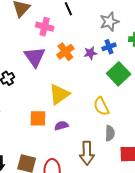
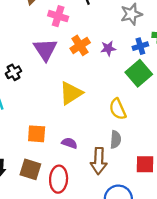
blue cross: (109, 47) -> (140, 46), moved
orange square: (38, 118) -> (37, 134), moved
purple semicircle: (61, 126) -> (69, 143), moved, turned 32
gray semicircle: (110, 133) -> (116, 139), moved

